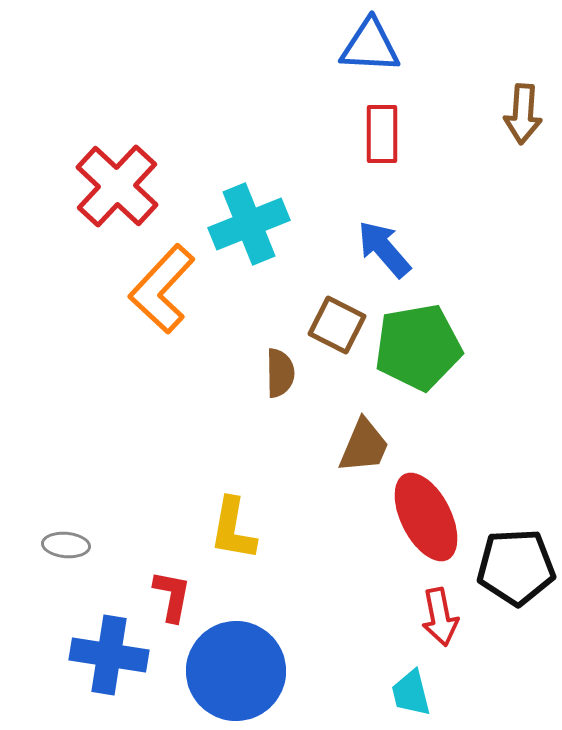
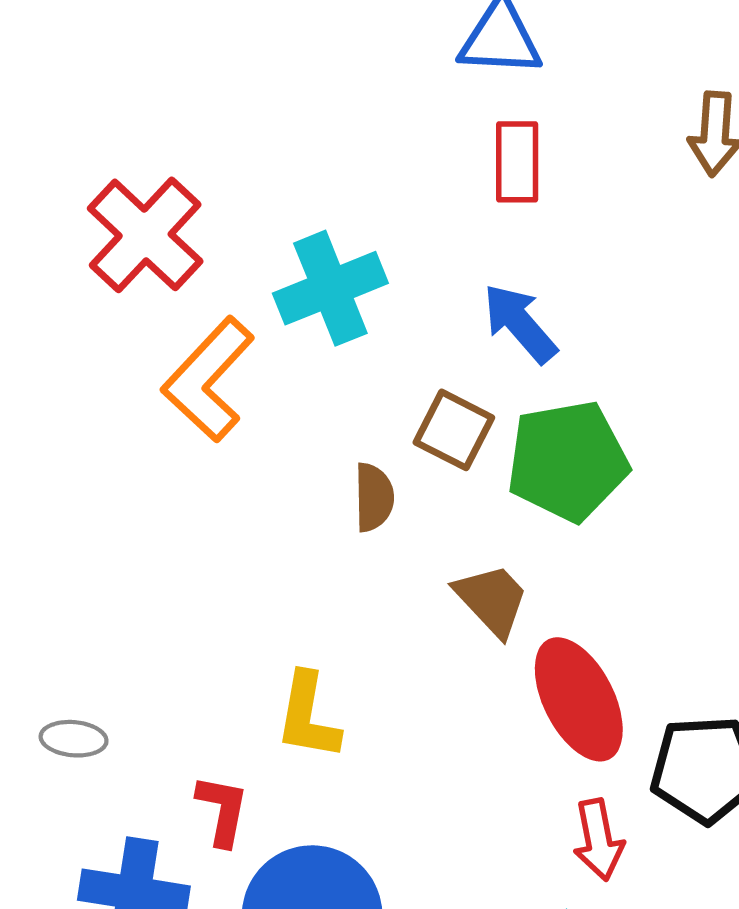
brown trapezoid: (364, 446) -> (492, 600), turned -66

